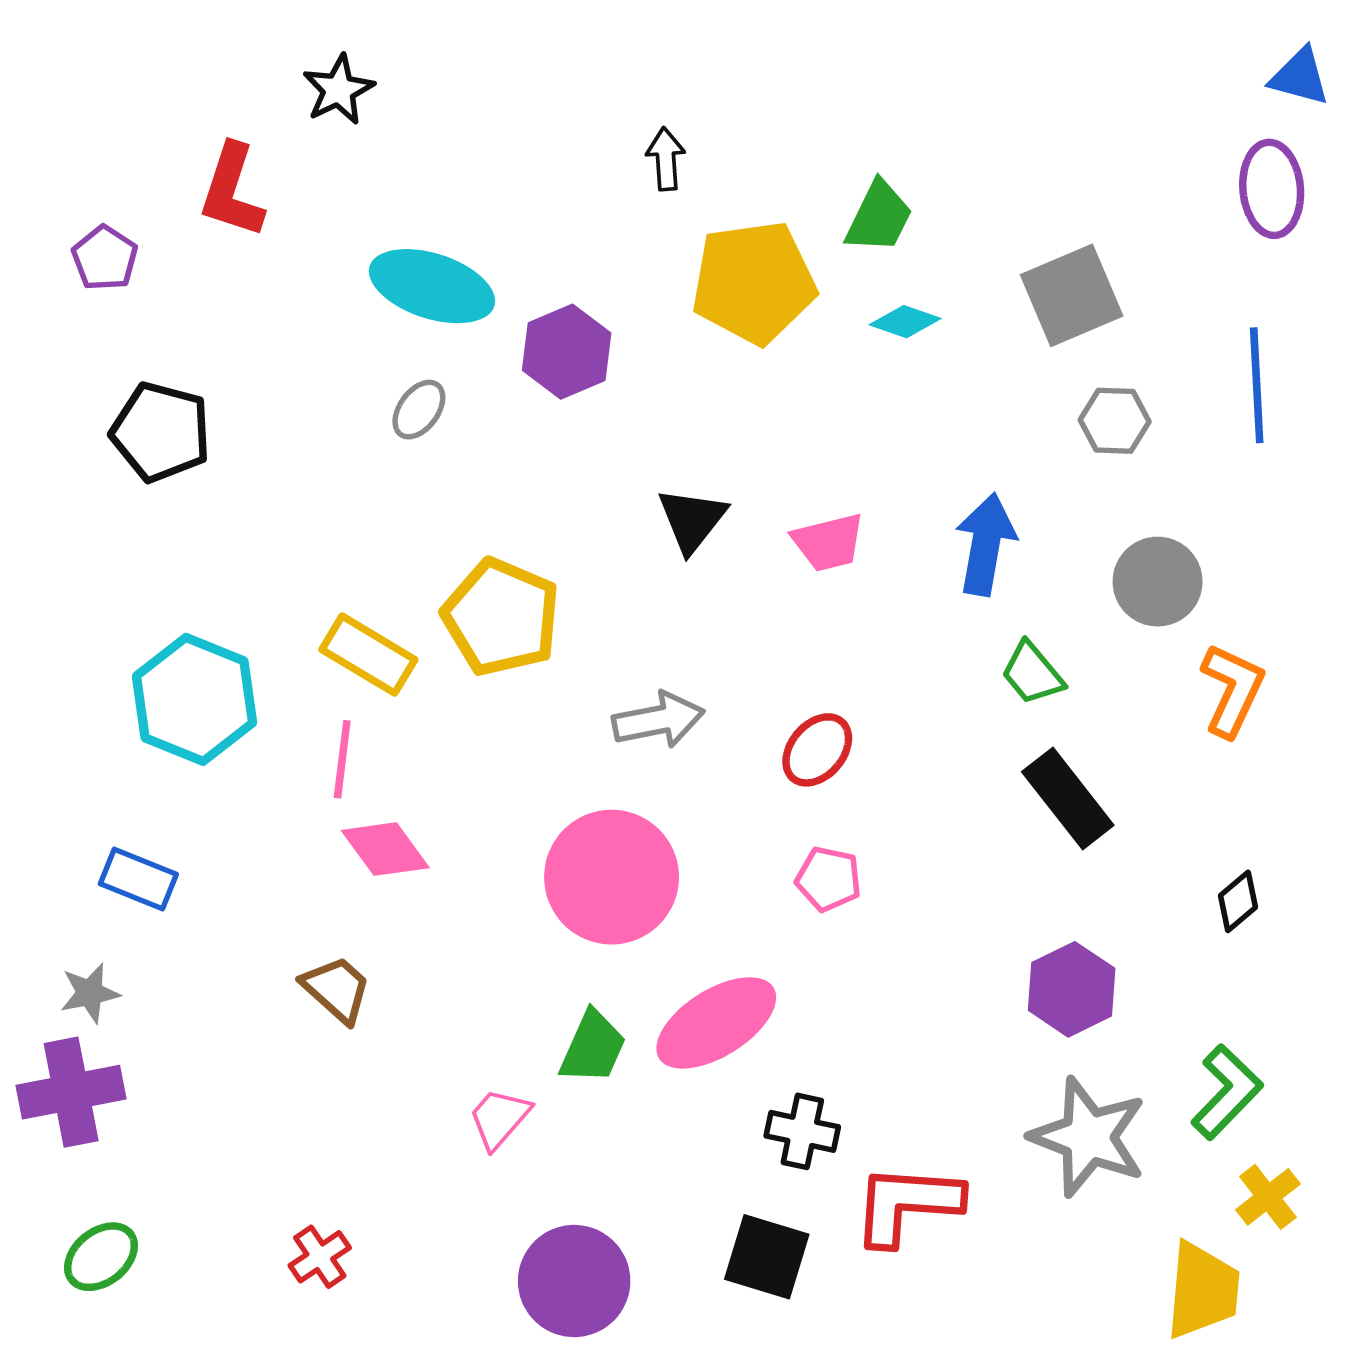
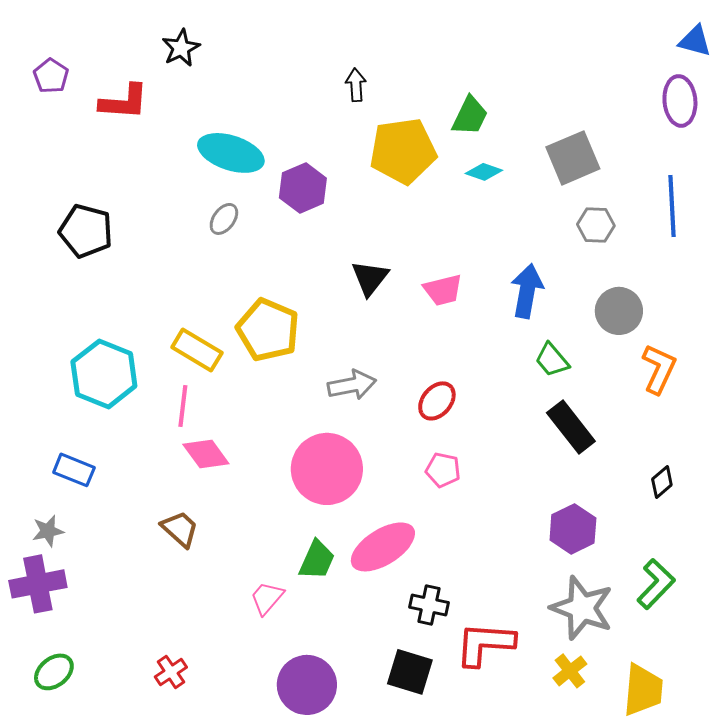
red L-shape: (232, 191) -> (124, 102), turned -104
purple pentagon: (105, 258) -> (51, 76), moved
yellow cross: (1268, 1197) -> (570, 671), moved

